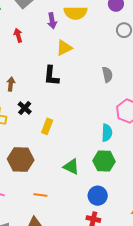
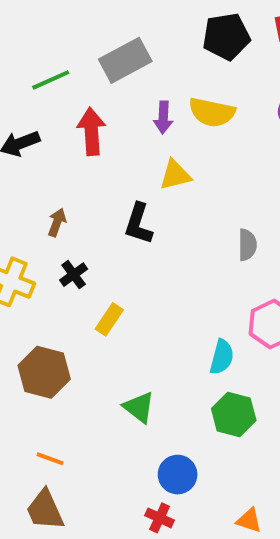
red arrow: (18, 35) -> (91, 131), size x1.6
green hexagon: (104, 161) -> (234, 414), moved
orange line: (40, 195) -> (50, 459), moved

